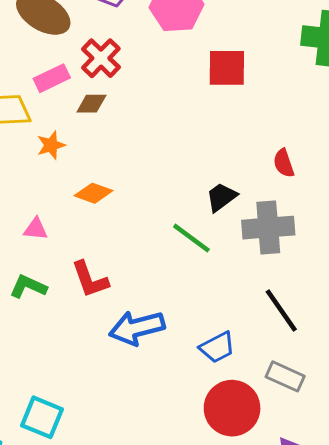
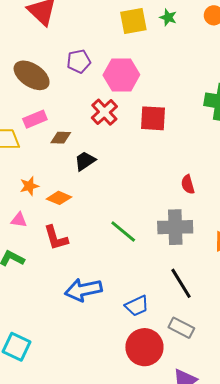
red cross: (101, 58) -> (104, 112), moved
orange star: (51, 145) -> (29, 186), moved
black trapezoid: (221, 197) -> (85, 161), moved
red L-shape: (90, 279) -> (56, 238), moved

